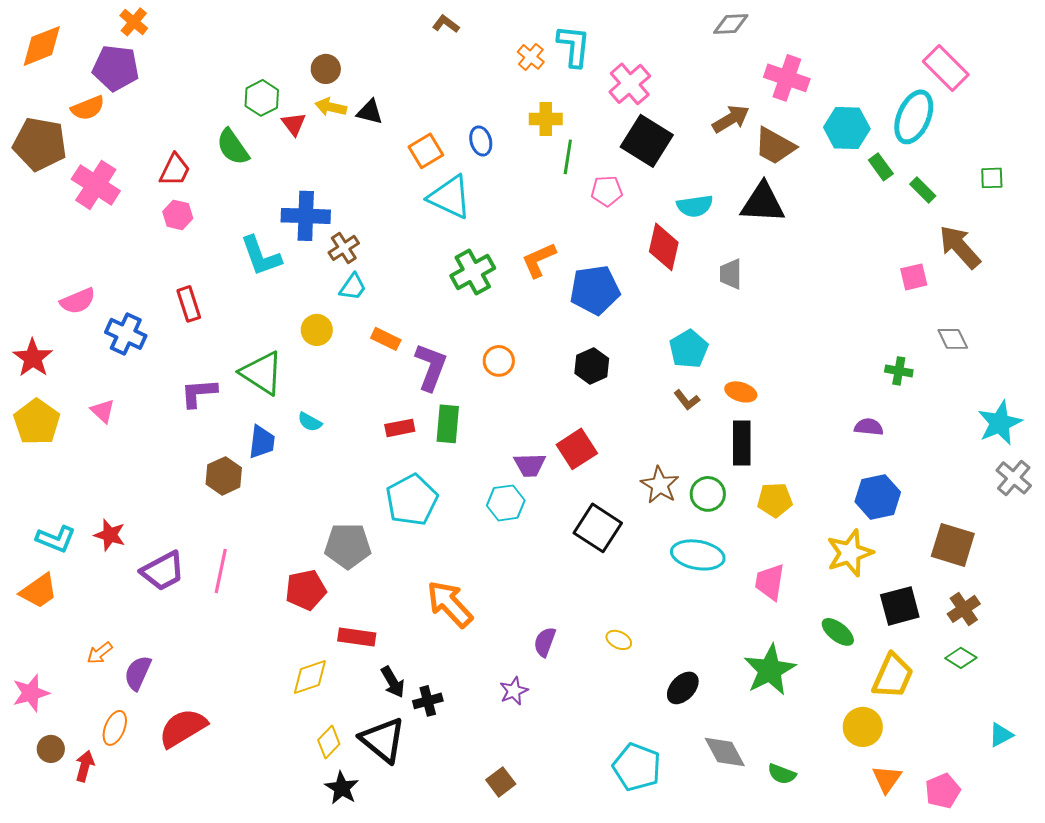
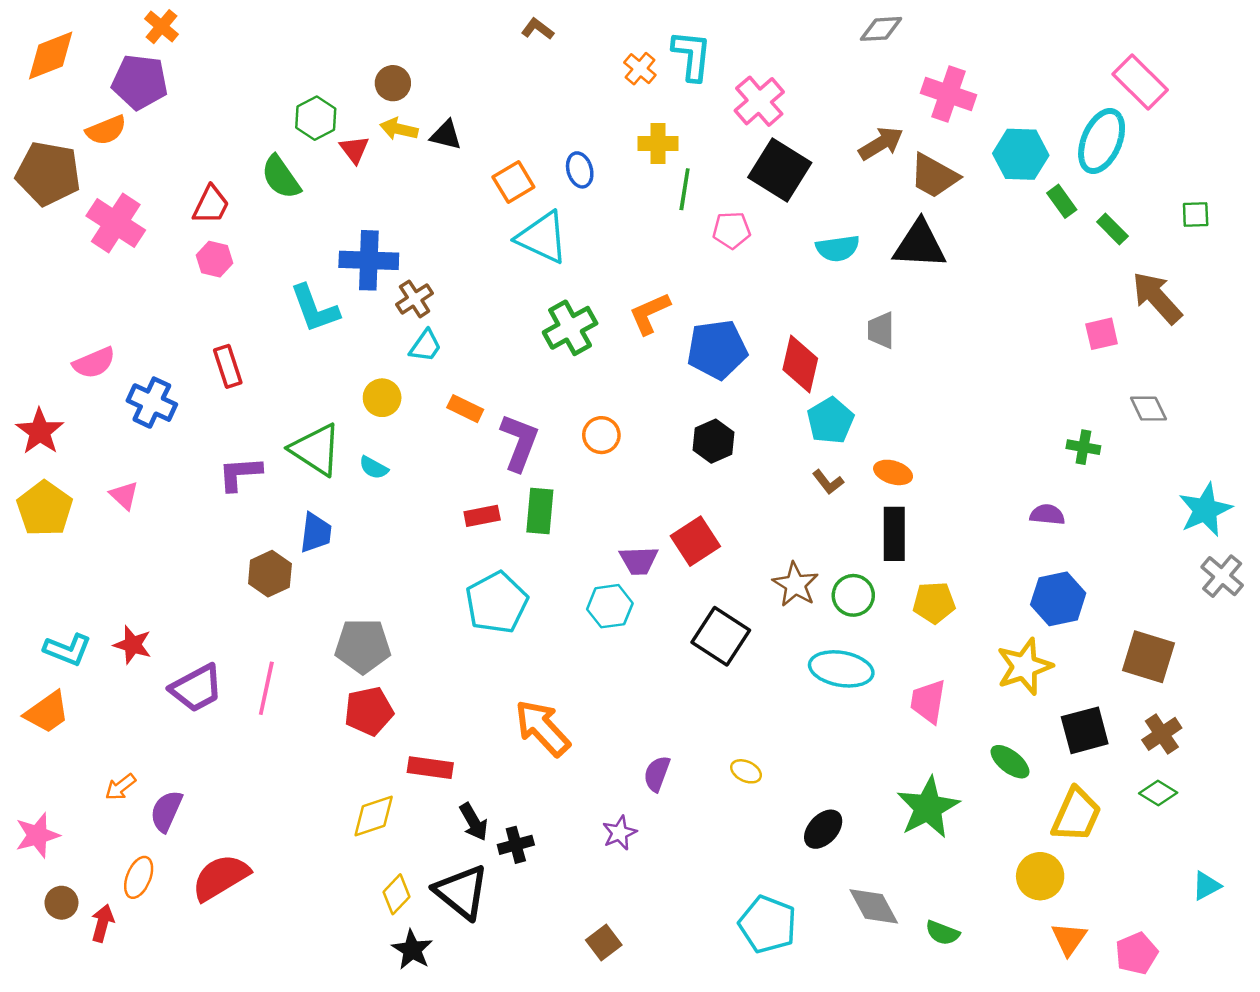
red diamond: (664, 247) -> (800, 364), moved
cyan semicircle: (310, 422) -> (374, 468), moved
gray pentagon: (348, 546) -> (363, 646), moved

